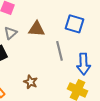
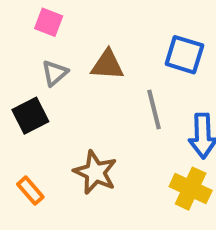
brown star: (31, 82) -> (95, 172), size x1.5

